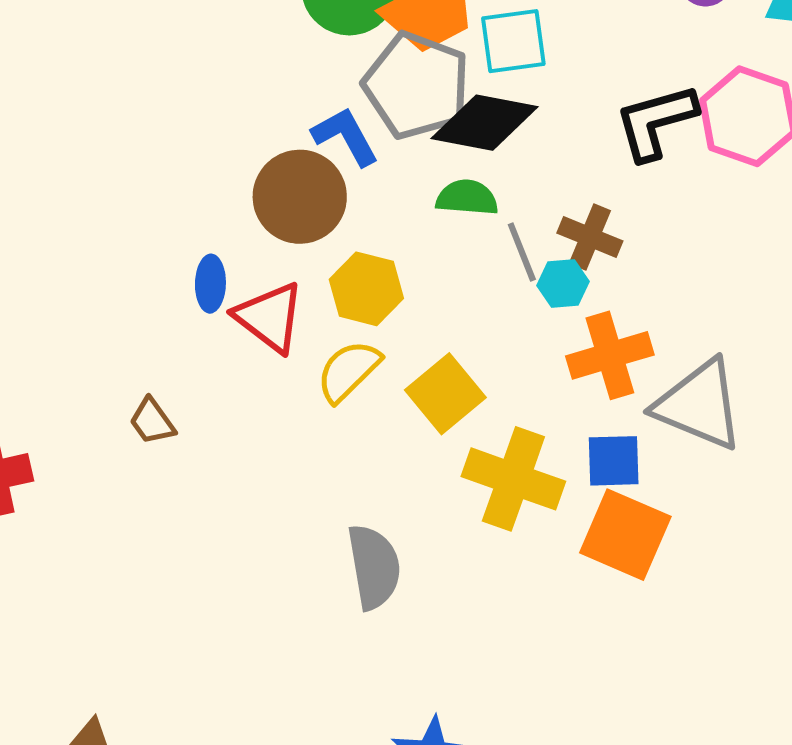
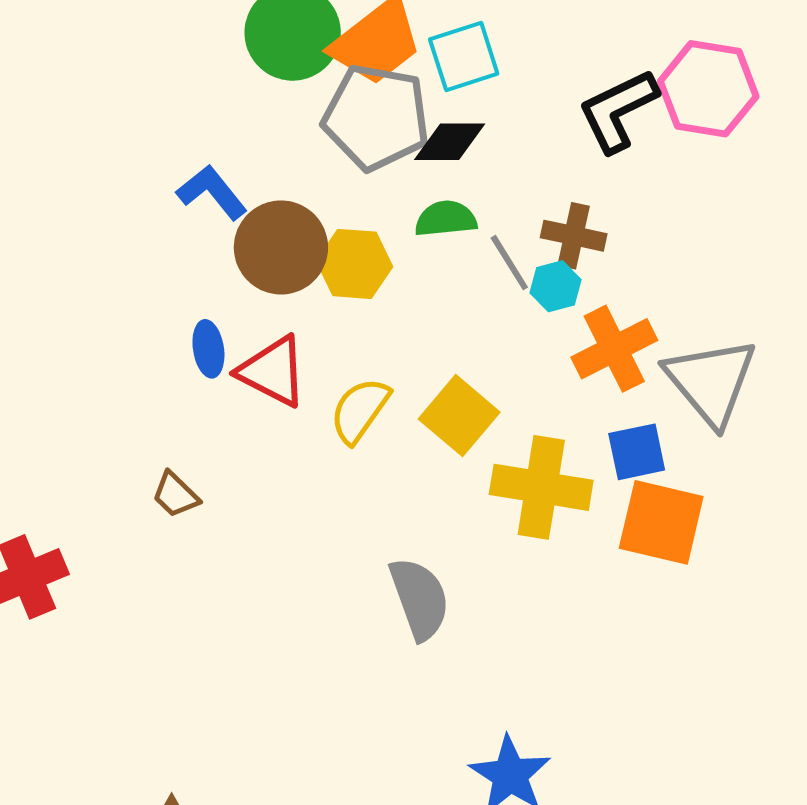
black diamond: (484, 123) -> (450, 142), size x0.7
blue L-shape: (345, 136) -> (212, 192), moved
yellow hexagon: (366, 289) -> (354, 264), moved
gray triangle: (699, 405) -> (711, 382), turned 38

